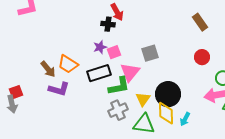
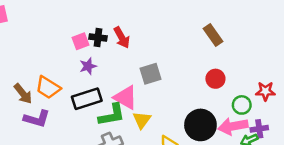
red arrow: (117, 12) -> (122, 37), moved
pink square: (114, 52) -> (81, 41), moved
pink triangle: (130, 72) -> (126, 97), turned -40
black circle: (168, 94) -> (200, 125), moved
yellow triangle: (143, 99) -> (142, 120), moved

